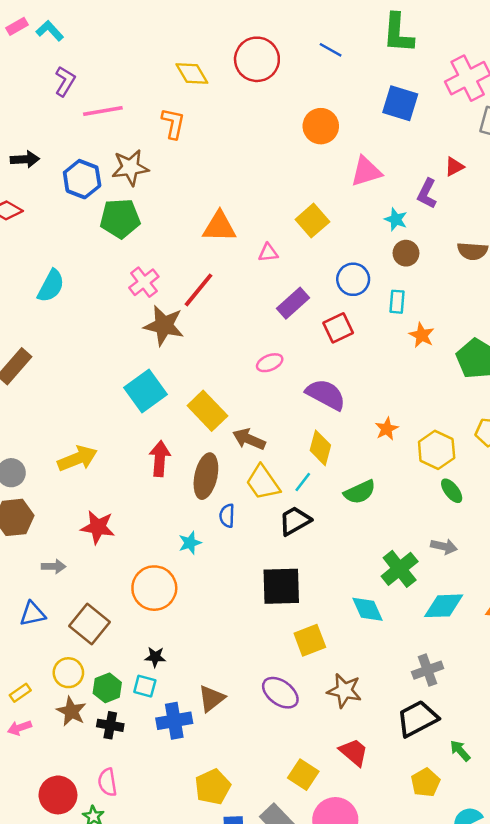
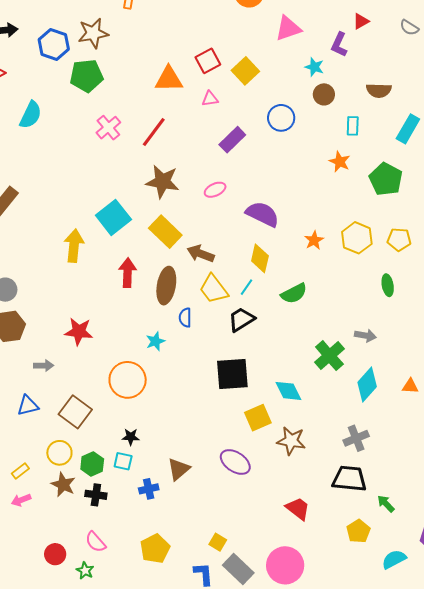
cyan semicircle: (51, 286) -> (31, 115), moved
cyan rectangle: (397, 302) -> (353, 126), moved
brown star: (164, 325) -> (163, 182), moved
red square: (338, 328) -> (208, 61), moved
yellow hexagon: (437, 450) -> (357, 238), moved
yellow arrow: (77, 458) -> (74, 246), moved, turned -60
green ellipse: (452, 491) -> (388, 285), moved, turned 30
cyan diamond: (444, 606) -> (367, 385), turned -44
cyan diamond: (367, 609) -> (288, 391), moved
brown star: (344, 691) -> (291, 441), moved
black trapezoid: (417, 719) -> (349, 479), turned 36
blue cross: (174, 721) -> (149, 489), size x0.7
yellow square: (303, 775) -> (218, 542), moved, size x0.7
pink semicircle: (107, 782) -> (96, 542), turned -30
yellow pentagon: (213, 787) -> (155, 549), moved
red circle: (58, 795) -> (55, 554), size x0.7

